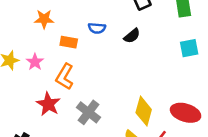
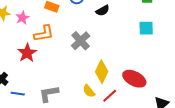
orange L-shape: (65, 77) -> (44, 33), turned -140
gray cross: (89, 112) -> (81, 41), moved

